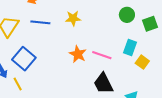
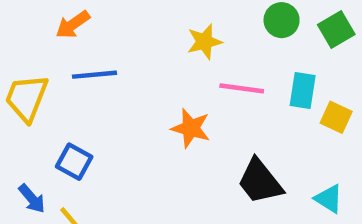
yellow star: (73, 18) -> (204, 42), moved
pink line: (102, 55) -> (242, 88), moved
blue square: (24, 59) -> (74, 162), size x0.7

